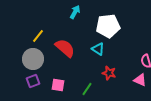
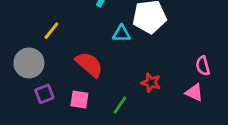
red semicircle: (65, 48) -> (89, 64), moved
cyan triangle: (98, 49) -> (121, 34), moved, turned -32
gray circle: (33, 59) -> (29, 63), moved

